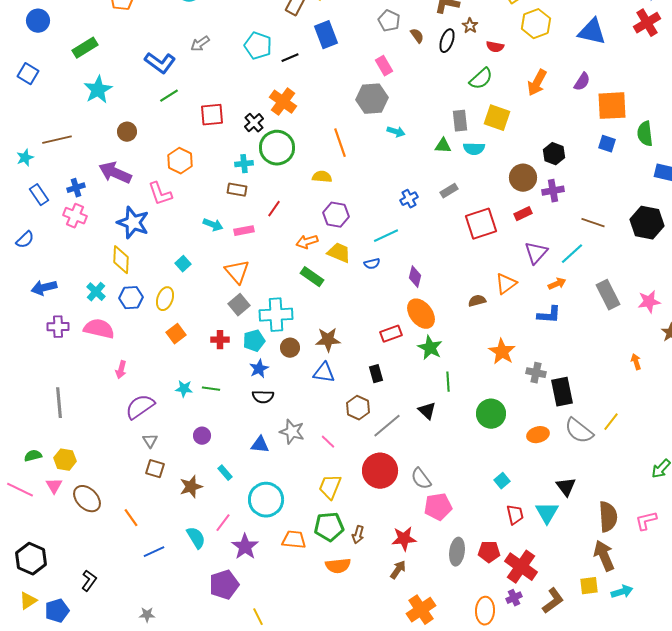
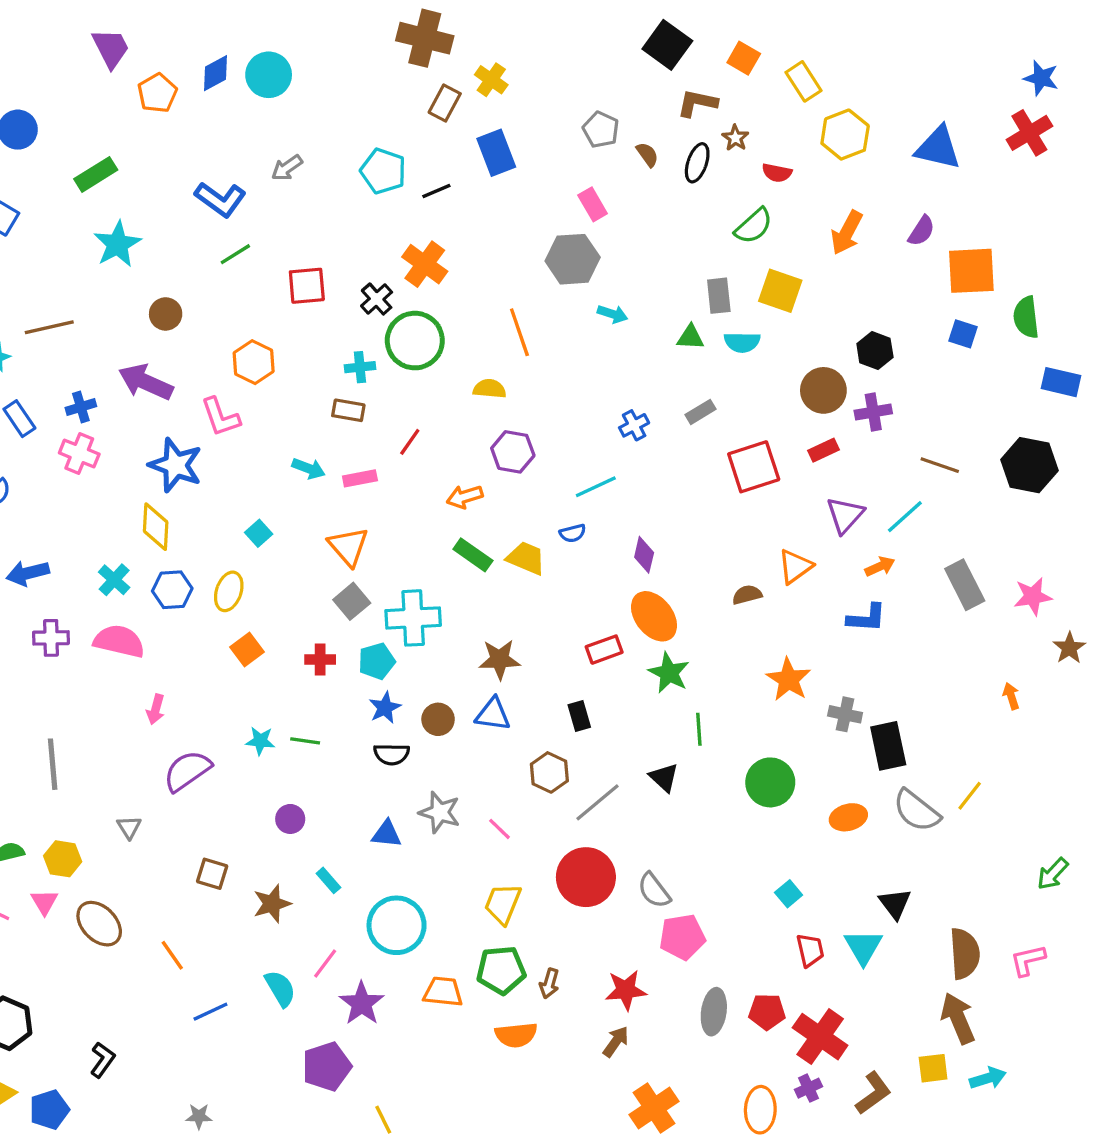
yellow trapezoid: (339, 253) -> (526, 558), moved
brown circle: (290, 348) -> (438, 719), moved
gray triangle: (150, 441) -> (129, 827), moved

